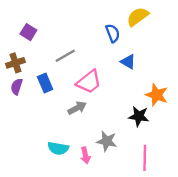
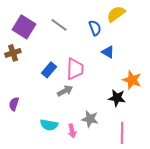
purple square: (28, 32) -> (24, 27), size x1.6
gray line: (65, 56) -> (59, 25), moved, turned 66
pink trapezoid: (89, 82) -> (75, 69), turned -50
blue rectangle: (45, 83) -> (49, 70), moved, turned 63
purple semicircle: (17, 87) -> (14, 104), moved

